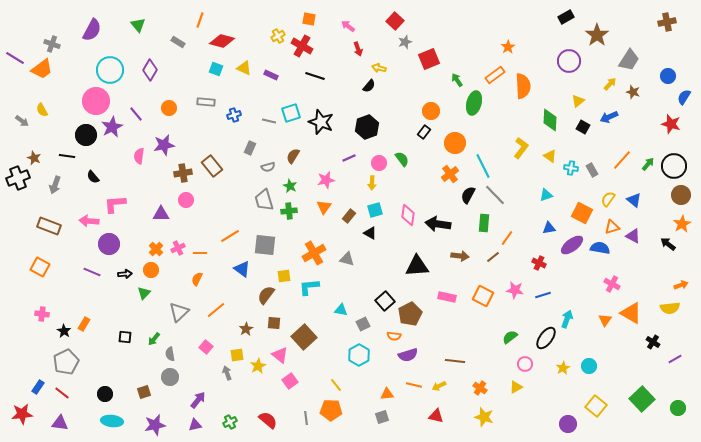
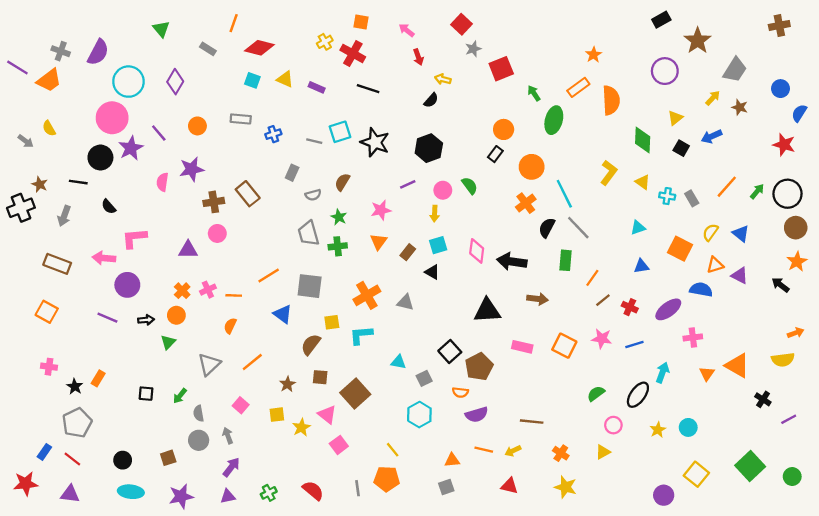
purple semicircle: (92, 30) -> (98, 52), moved
purple ellipse: (572, 245) -> (668, 309), moved
brown line: (493, 257) -> (603, 300), moved
pink cross: (612, 284) -> (693, 337), moved, turned -35
gray arrow: (227, 373) -> (228, 436), moved

